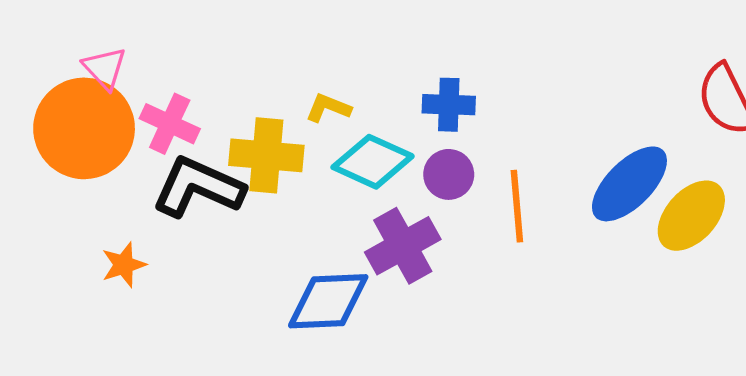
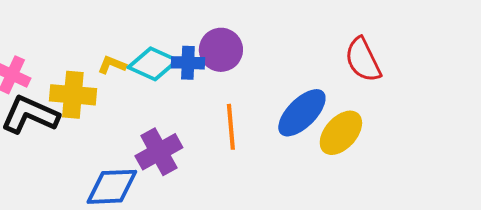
cyan diamond: (373, 162) -> (153, 64), moved
purple circle: (449, 174) -> (221, 50), moved, size x1.4

